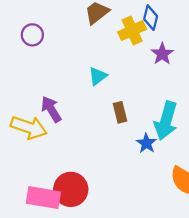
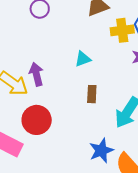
blue star: (146, 143) -> (101, 151), moved, size x1.4
red circle: (71, 189) -> (37, 120), moved

